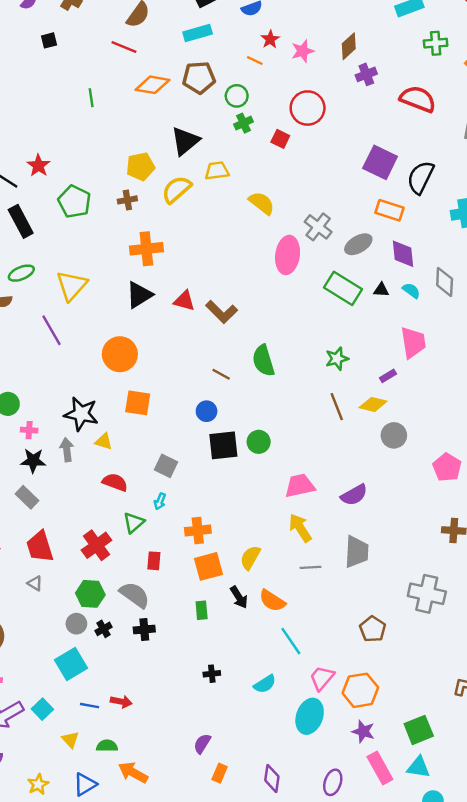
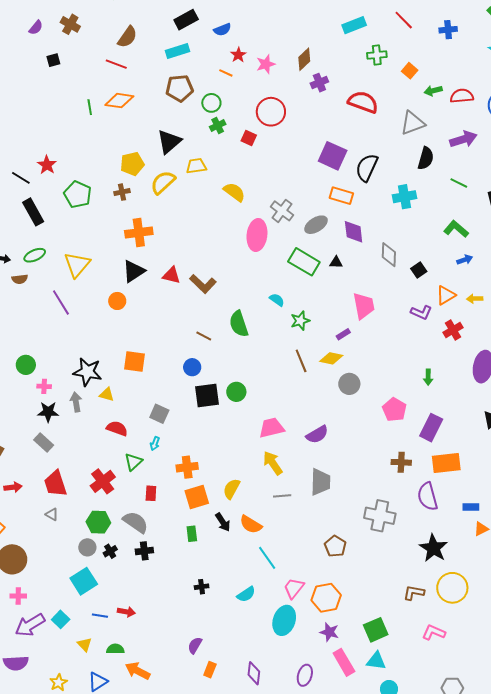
orange diamond: (153, 85) -> (119, 101), moved
cyan semicircle: (411, 291) -> (277, 300), moved
orange circle: (120, 354) -> (117, 301), moved, size x0.6

